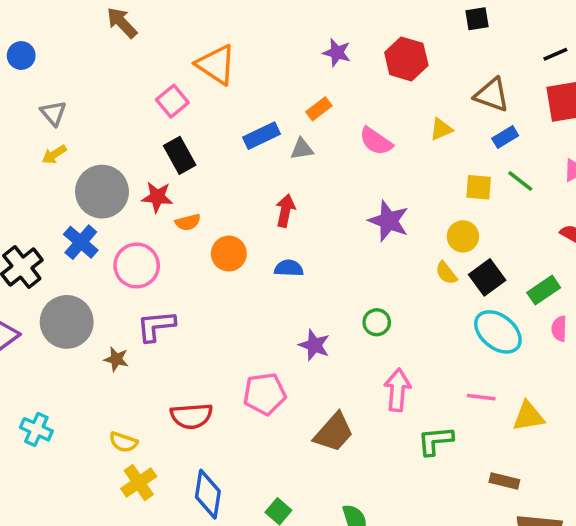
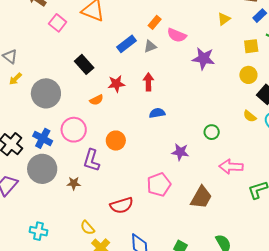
pink square: (172, 101) -> (58, 23), moved
pink semicircle: (376, 141) -> (177, 35), moved
red star: (157, 197) -> (116, 84), moved
purple star: (389, 221) -> (204, 58), moved
blue cross: (81, 242) -> (43, 138), moved
orange circle: (229, 254) -> (116, 141), moved
yellow semicircle: (446, 273) -> (250, 116), moved
purple L-shape: (156, 326) -> (91, 160), turned -55
pink arrow: (397, 390) -> (231, 167), turned -80
yellow semicircle: (123, 442) -> (88, 228), turned 42

